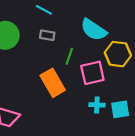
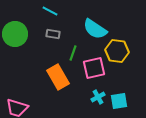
cyan cross: (97, 105) -> (98, 97), turned -32

